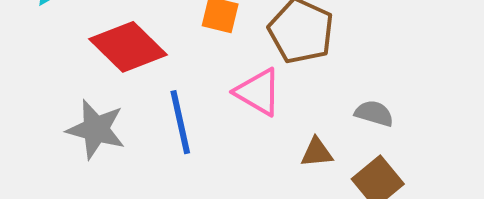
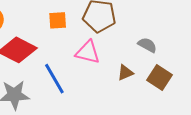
gray semicircle: (374, 113) -> (147, 45), turned 30

